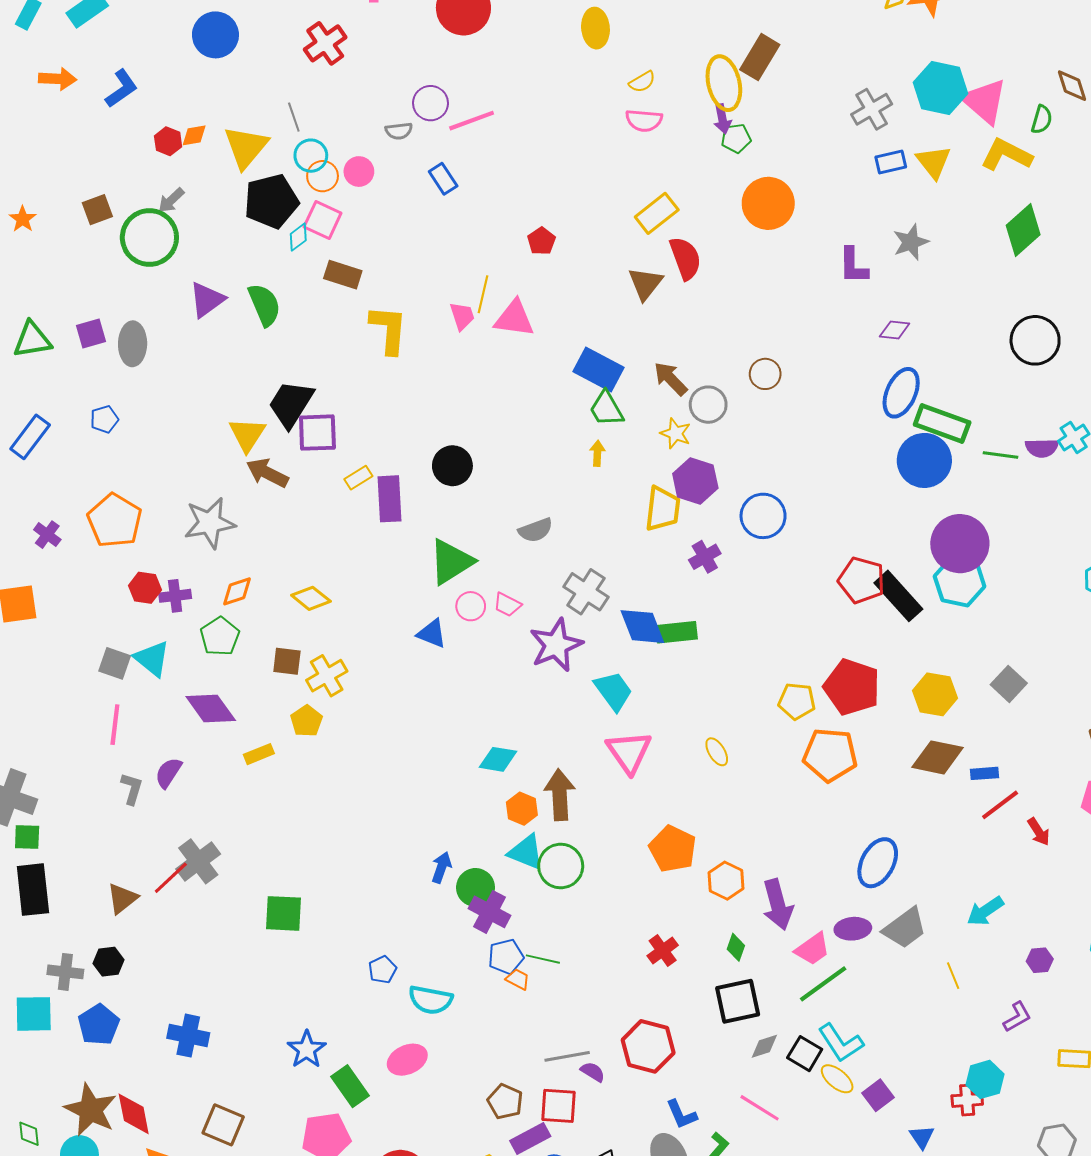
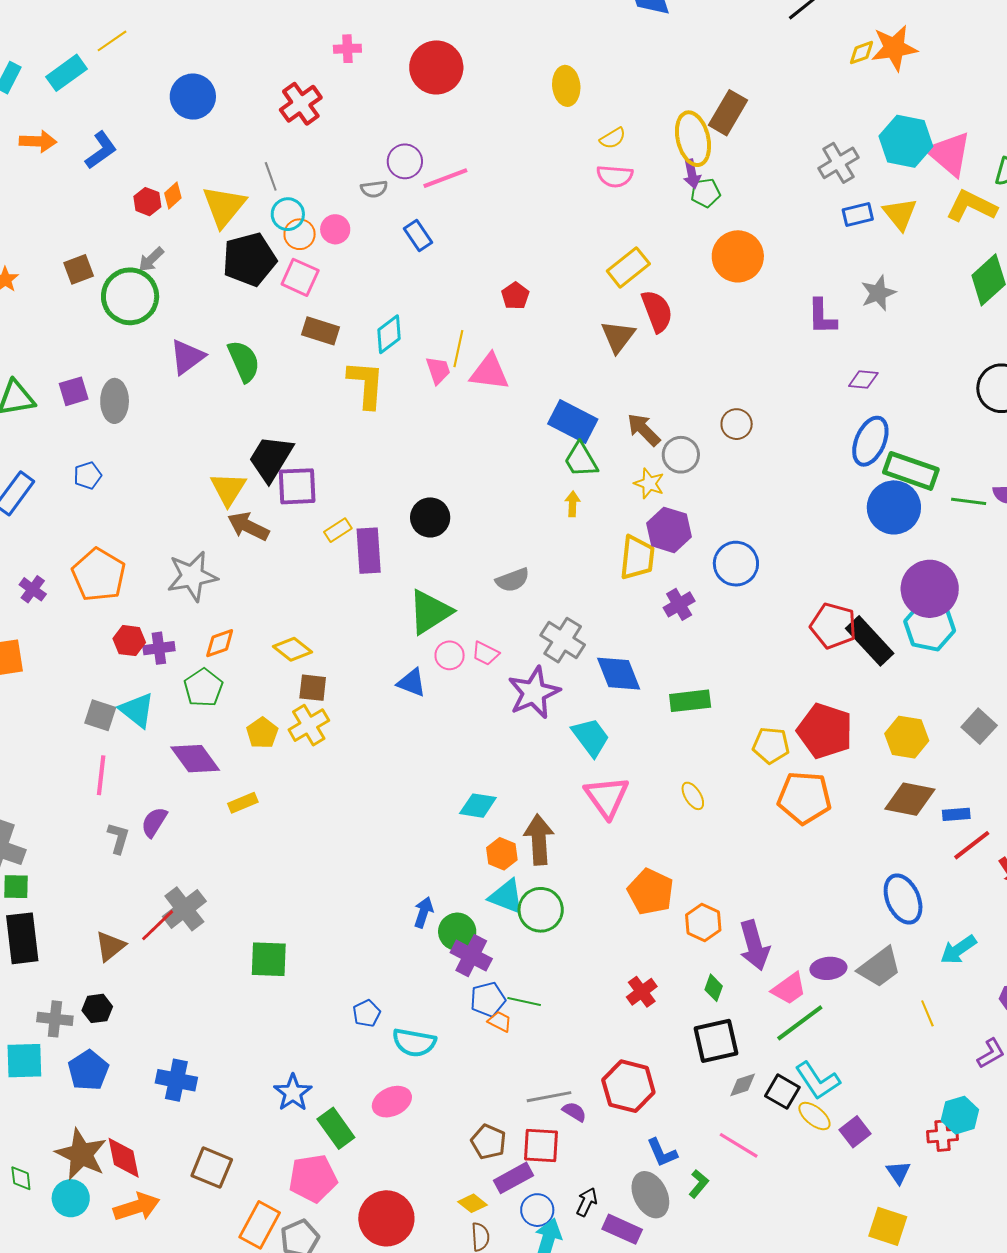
orange diamond: (194, 135) -> (173, 195), turned -32
cyan diamond: (298, 237) -> (389, 334), moved, size x1.4
green rectangle: (677, 632) -> (690, 701), moved
brown square: (287, 661) -> (313, 688), moved
yellow pentagon: (306, 721) -> (262, 733), moved
blue ellipse: (878, 863) -> (903, 899), moved, turned -51

